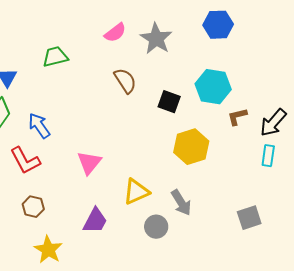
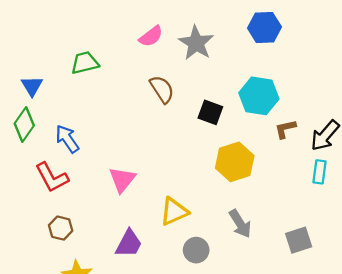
gray arrow: (181, 203) -> (240, 224), moved

